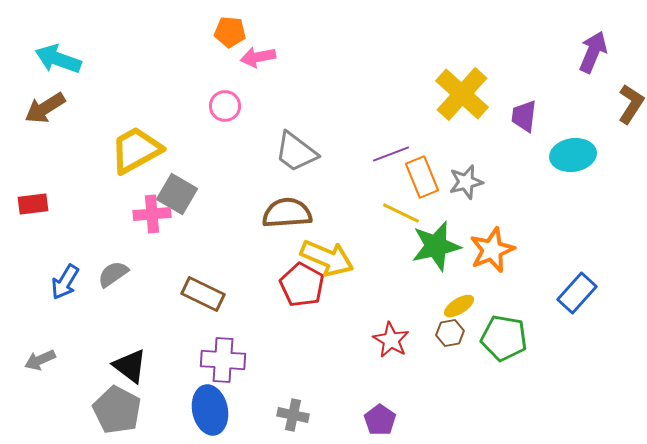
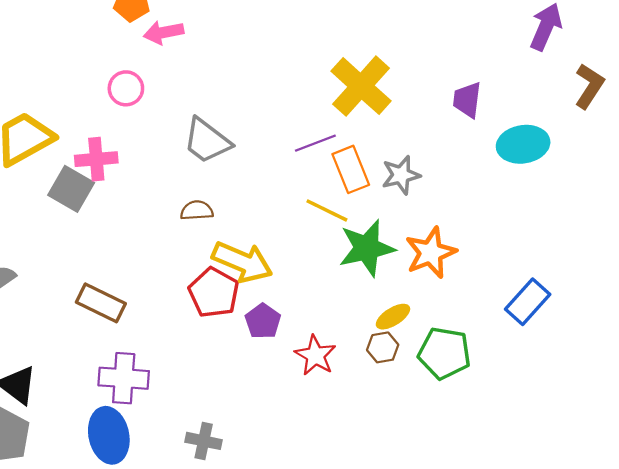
yellow cross: (462, 94) -> (361, 86), moved
brown semicircle: (287, 213) -> (197, 210), size x0.6
pink cross: (152, 214) -> (96, 159), moved
purple pentagon: (380, 420) -> (263, 321), moved

